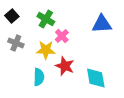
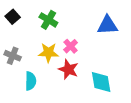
pink cross: (62, 36) -> (71, 46), moved
gray cross: (16, 43) -> (13, 56), moved
cyan semicircle: (39, 77) -> (31, 81), moved

